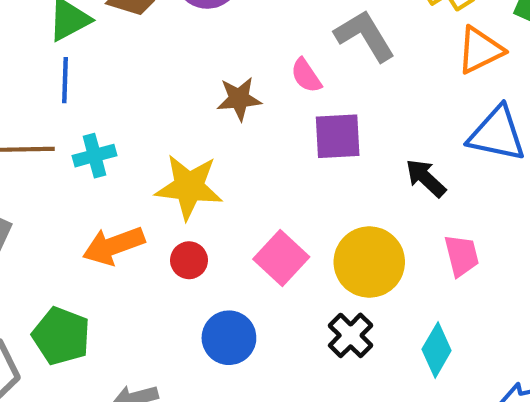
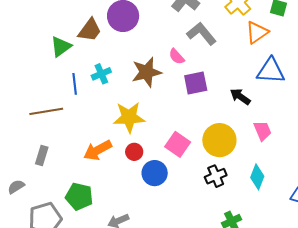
blue line: (65, 80) -> (75, 84), moved
brown star: (239, 99) -> (147, 72), size x1.4
cyan cross: (94, 156) -> (101, 74), moved
black cross: (351, 335) -> (216, 176), turned 30
blue circle: (229, 338) -> (155, 173), moved

